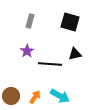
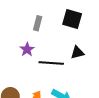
gray rectangle: (30, 21) -> (38, 23), moved

